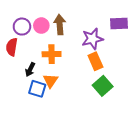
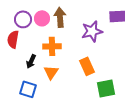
orange rectangle: (95, 61) -> (87, 66), moved
green square: (103, 86) -> (106, 88), moved, turned 30
blue square: (37, 89) -> (28, 89), moved

